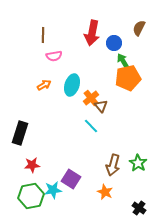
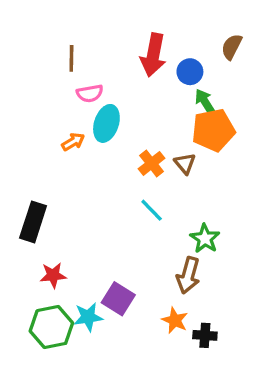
cyan ellipse: (72, 85) -> (106, 123), moved
brown triangle: (101, 106) -> (185, 163), moved
green star: (138, 163) -> (205, 239), moved
black cross: (139, 208) -> (205, 335), moved, turned -32

